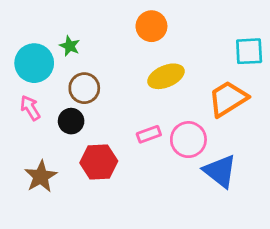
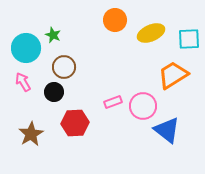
yellow ellipse: (166, 76) -> (151, 33), moved

